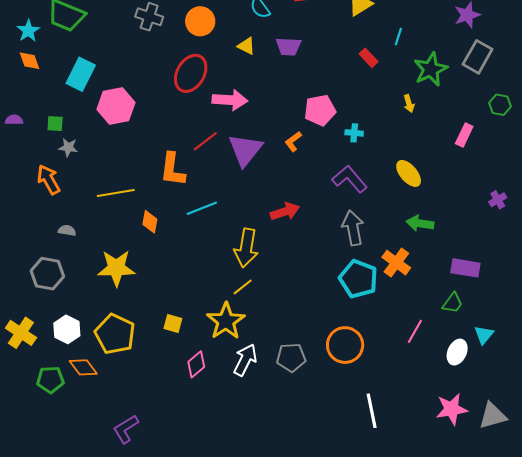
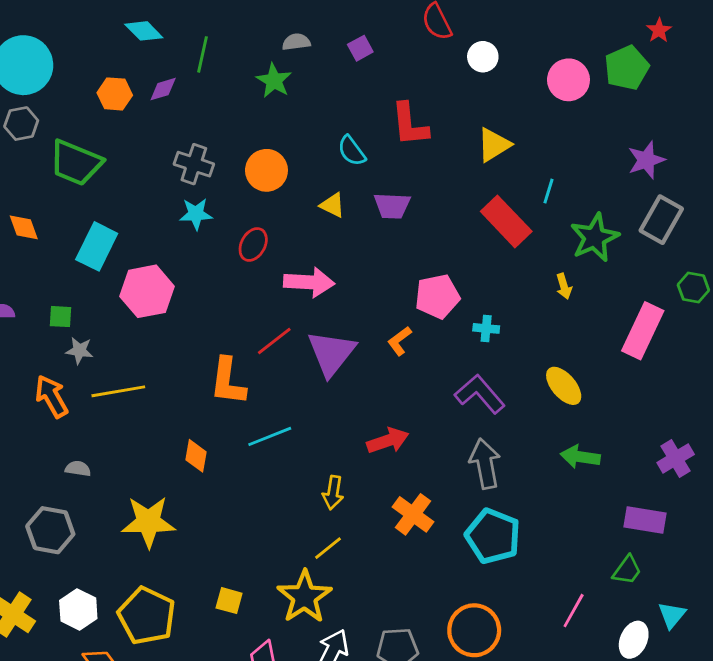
cyan star: (28, 31) -> (196, 214), moved, turned 30
red rectangle: (369, 58) -> (506, 221), size x1.8
red ellipse: (191, 73) -> (253, 245), size x0.6
pink rectangle: (464, 135) -> (643, 331), size x1.6
yellow line: (116, 193) -> (118, 391), moved
purple cross: (498, 200) -> (676, 458), moved, size x1.4
yellow arrow: (246, 248) -> (333, 493), size x0.6
orange cross: (396, 263) -> (413, 514), moved

